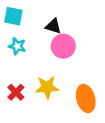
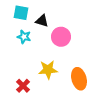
black triangle: (53, 26) -> (42, 21), moved
red cross: (16, 92) -> (23, 86), moved

